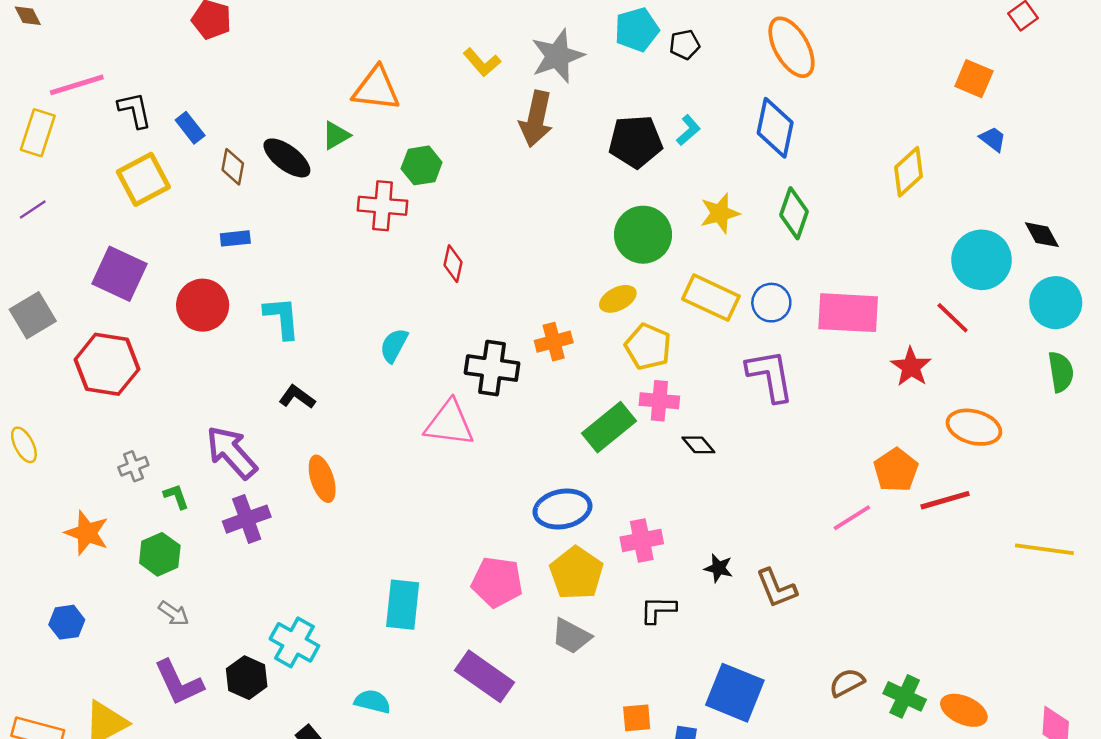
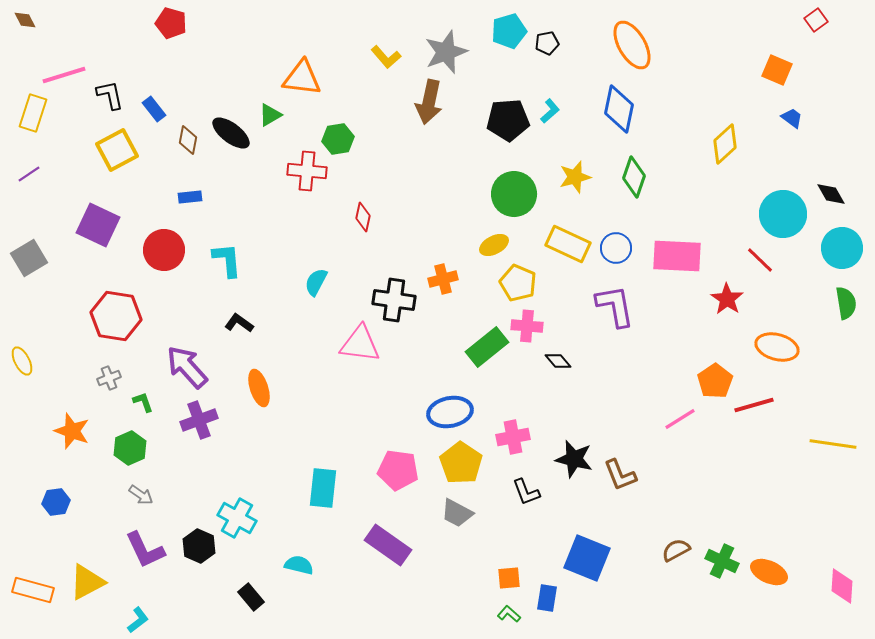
red hexagon: (107, 364) -> (116, 316), moved
black star: (719, 568) -> (574, 459), size x1.6
black L-shape: (658, 610) -> (526, 492), turned -112

